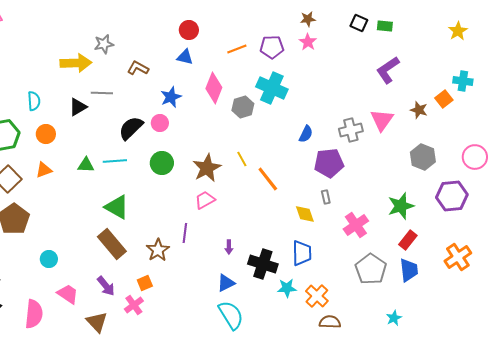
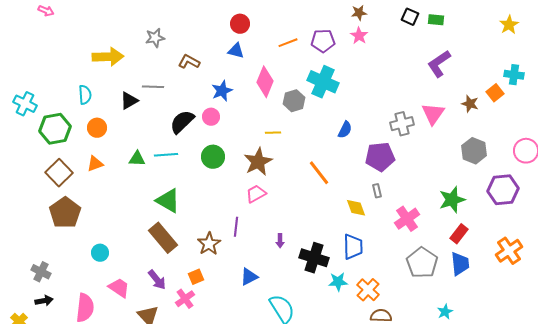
yellow arrow: (76, 63) -> (108, 57), moved
blue semicircle: (306, 134) -> (345, 130), moved
yellow line: (242, 159) -> (273, 133), moved, turned -63
blue triangle: (226, 283) -> (249, 277), moved

